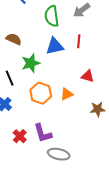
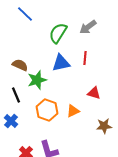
green semicircle: (52, 16) -> (58, 33), turned 40
brown semicircle: (14, 39) -> (20, 65), moved

